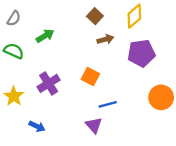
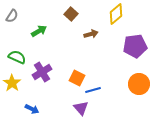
brown square: (95, 16) -> (71, 14), moved
green semicircle: (14, 51) -> (17, 57), moved
purple pentagon: (141, 53) -> (135, 46), moved
orange square: (90, 76) -> (77, 78), moved

